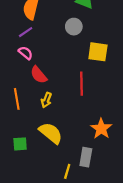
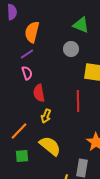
pink semicircle: (26, 53) -> (27, 73), turned 32
red semicircle: (39, 75) -> (39, 93), turned 30
orange line: (17, 99) -> (19, 131), moved, turned 54

